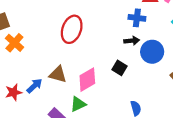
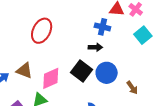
blue circle: (152, 52) -> (107, 73), moved
black square: (120, 68) -> (81, 71), size x1.5

